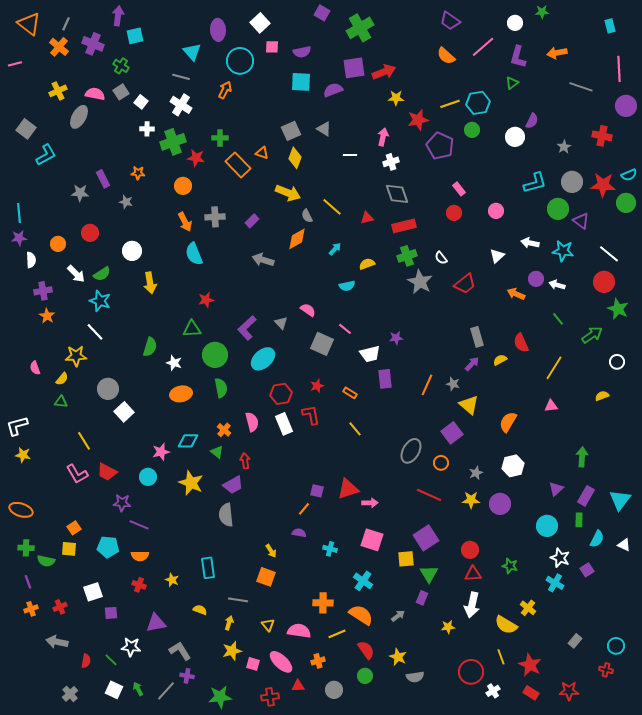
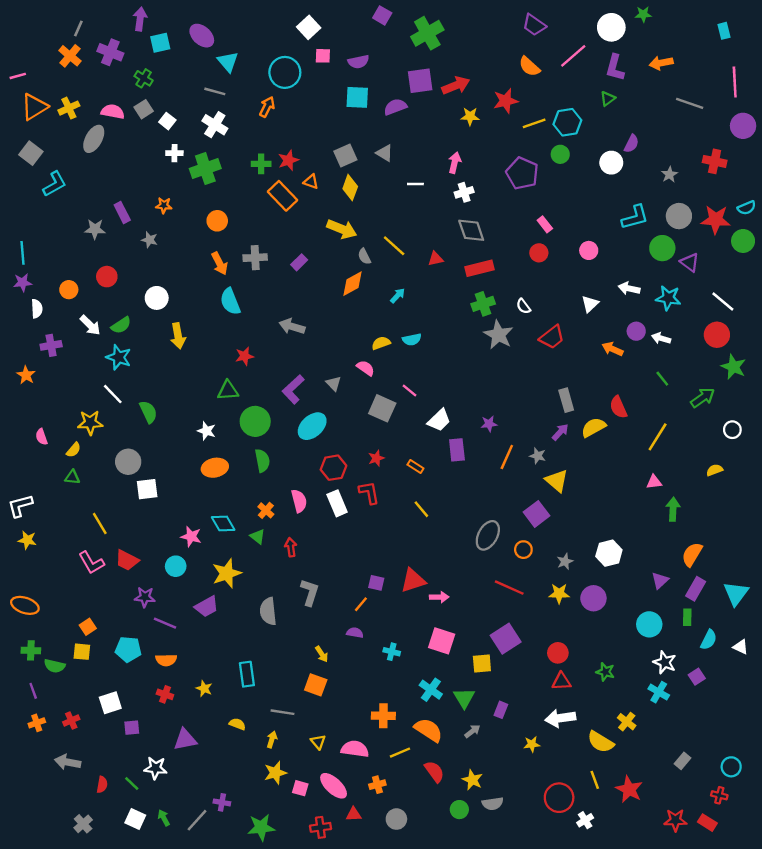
white circle: (515, 23) -> (611, 27), size x1.5
orange triangle: (29, 24) -> (34, 107), moved, turned 50
purple ellipse: (218, 30) -> (202, 36), moved, turned -45
red star: (418, 120) -> (506, 101), moved
red star: (196, 158) -> (288, 160), moved, turned -30
gray arrow: (263, 260) -> (292, 326), moved
yellow semicircle: (367, 264) -> (381, 343), moved
orange star: (47, 316) -> (26, 375), moved
purple star: (396, 338) -> (489, 424), moved
green semicircle: (150, 347) -> (148, 412), moved, turned -42
white trapezoid: (370, 354) -> (439, 420), turned -30
yellow semicircle: (500, 360) -> (593, 427), size x1.5
white square: (124, 412) -> (147, 489), turned 36
orange semicircle: (508, 422) -> (692, 554), moved
cyan diamond: (188, 441) -> (223, 523), turned 60
pink star: (161, 452) -> (191, 537), turned 30
green arrow: (582, 457) -> (673, 509), moved
yellow star: (191, 483) -> (227, 573), turned 30
purple trapezoid: (233, 485) -> (207, 607), moved
green triangle: (429, 574) -> (464, 698), moved
white arrow: (472, 605) -> (560, 718), turned 70
gray L-shape: (180, 651) -> (310, 592), moved, turned 50
green circle: (365, 676) -> (459, 810), moved
red rectangle: (531, 693) -> (707, 823), moved

